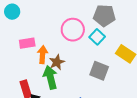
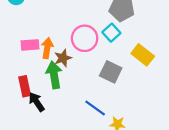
pink circle: (73, 30) -> (85, 38), moved
pink rectangle: (27, 43) -> (30, 45), moved

